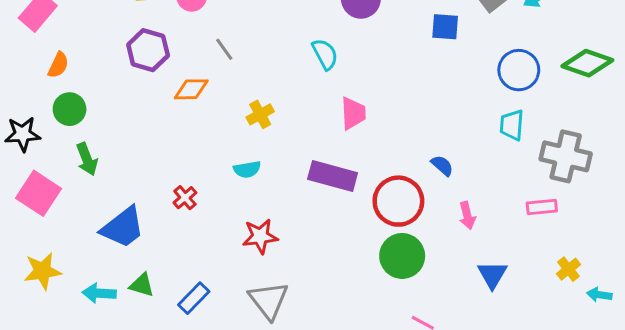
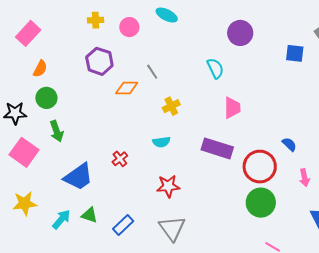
gray line: (224, 49) -> (152, 72), moved
cyan arrow: (99, 293) -> (61, 219), turned 125

